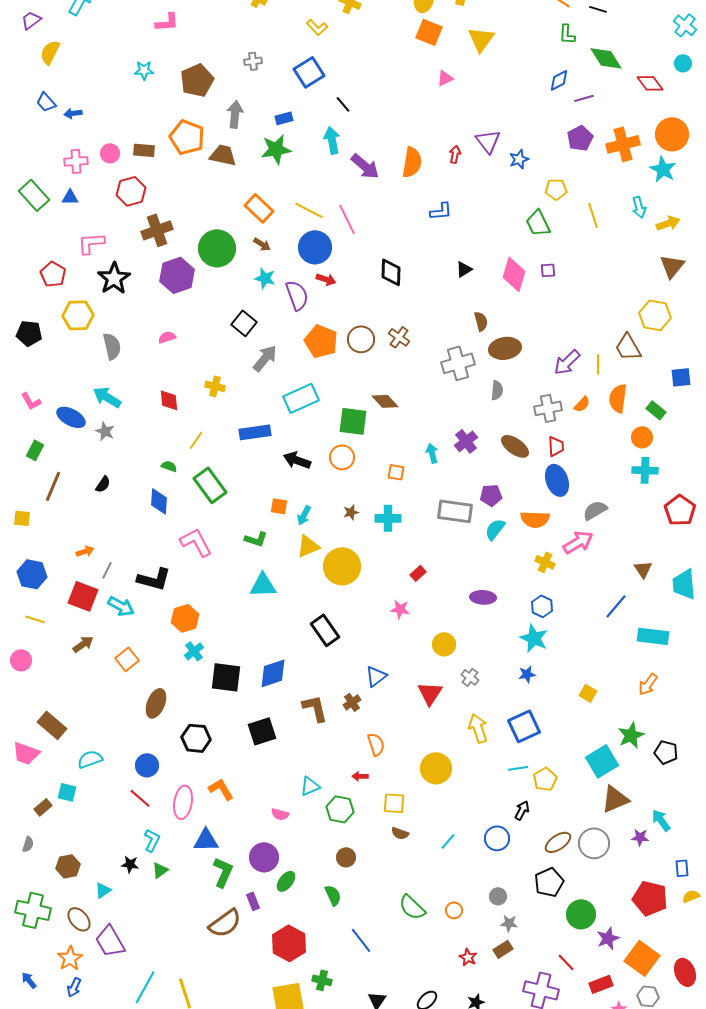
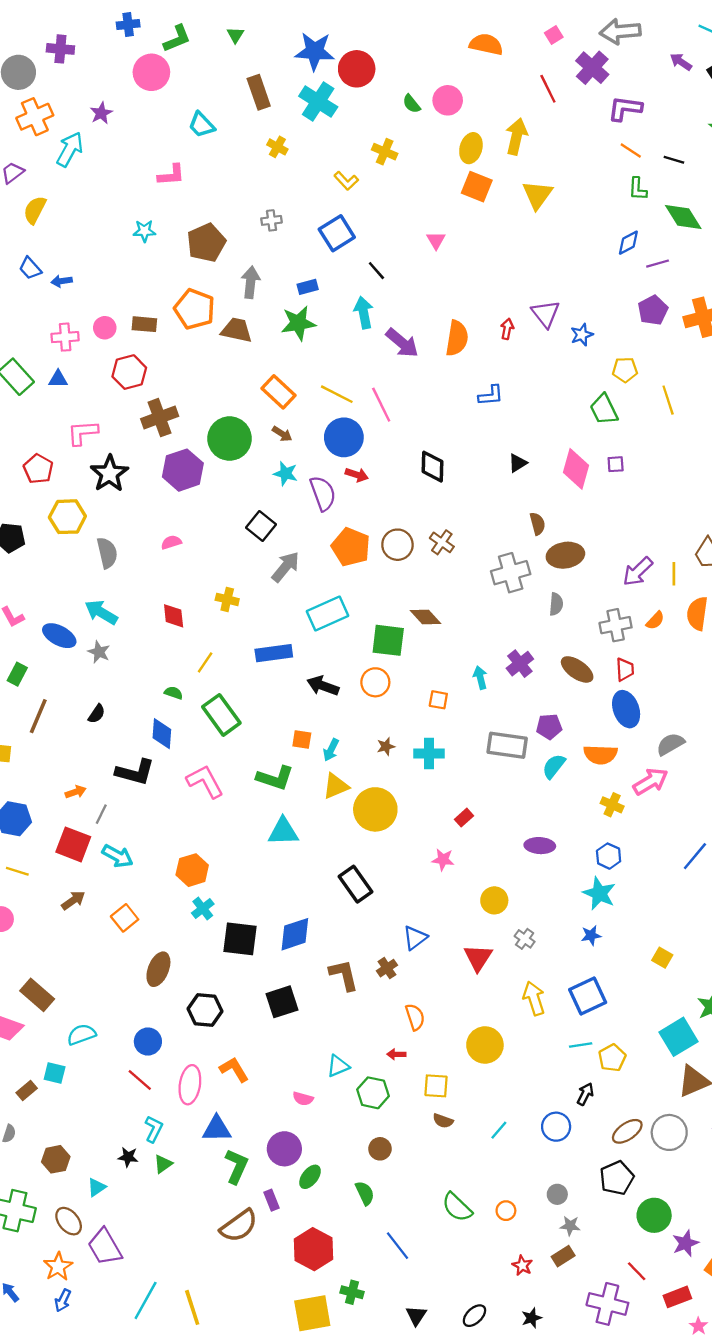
pink triangle: (445, 78) -> (436, 240), moved, turned -36
green L-shape: (256, 539) -> (275, 778), size x1.4
black L-shape: (154, 579) -> (135, 772), moved

